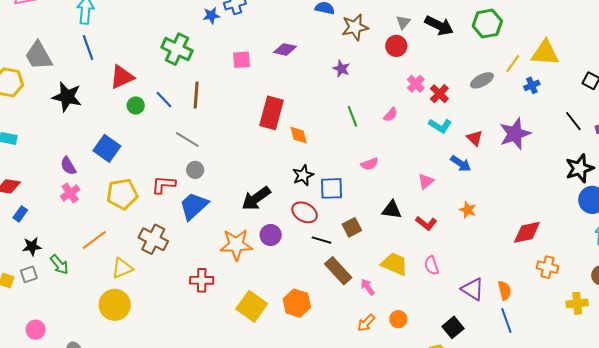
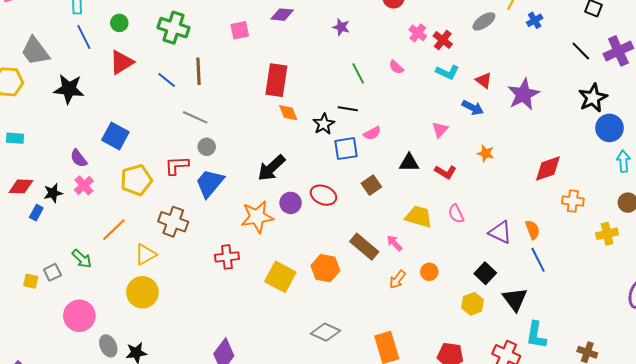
green circle: (136, 105) -> (119, 23), moved
pink semicircle: (391, 115) -> (396, 67), turned 98
purple star: (515, 134) -> (523, 94), moved
orange diamond: (299, 135) -> (288, 113), moved
pink semicircle: (370, 164) -> (372, 133), moved
black star: (303, 175) -> (324, 124), moved
red ellipse: (305, 212) -> (323, 195), moved
black line: (321, 240) -> (348, 109), moved
black star: (32, 246) -> (53, 193), moved
brown rectangle: (338, 271) -> (364, 247), moved
pink circle: (36, 330) -> (79, 316), moved, size x1.6

